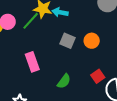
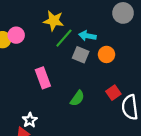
cyan arrow: (60, 12) -> (87, 36), moved
green line: (31, 21) -> (64, 38), moved

